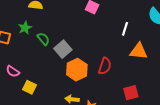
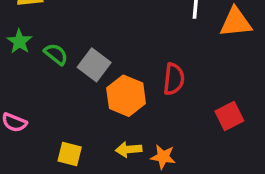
orange triangle: (139, 51) -> (236, 22), moved
yellow square: (29, 87) -> (70, 154), moved

